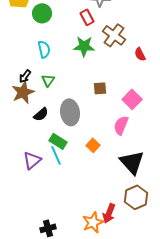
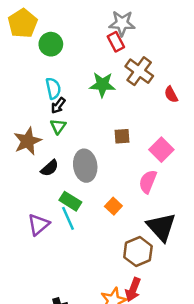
red rectangle: (87, 17) -> (116, 42), moved
black arrow: (25, 76) -> (58, 106), moved
brown hexagon: (136, 197) -> (138, 252), moved

